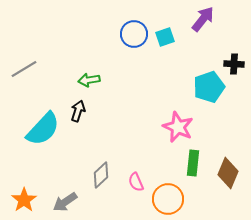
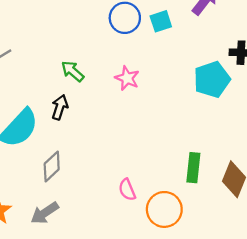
green arrow: (89, 80) -> (73, 71), turned 50
pink star: (178, 127) -> (127, 78), moved, size x0.7
gray diamond: (101, 175) -> (52, 166), moved

